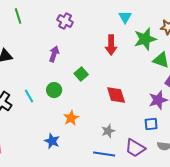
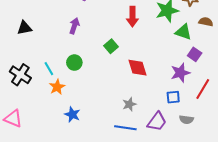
green square: (81, 74) -> (111, 46), moved
orange star: (71, 118) -> (57, 87), moved
purple trapezoid: (135, 148) -> (157, 122), turned -85

